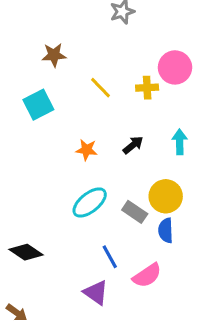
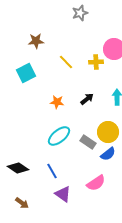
blue semicircle: (166, 230) -> (108, 154), turned -126
blue line: (110, 257) -> (52, 171), moved
brown arrow: (17, 313) -> (22, 203), moved

